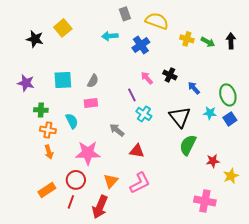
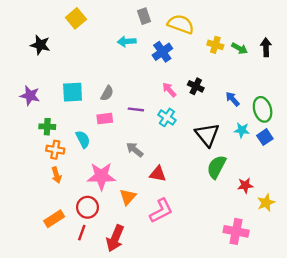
yellow square: (63, 28) -> (76, 18), moved
blue arrow: (194, 88) -> (233, 99), moved
purple line: (132, 95) -> (136, 109), moved, turned -56
cyan cross: (144, 114) -> (167, 117), moved
orange triangle: (111, 181) -> (128, 197), moved

